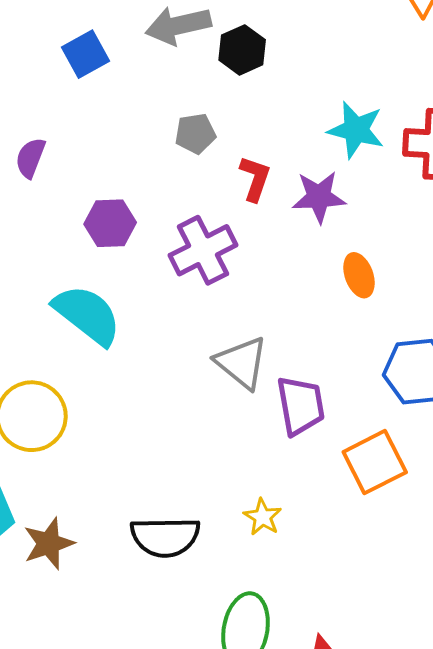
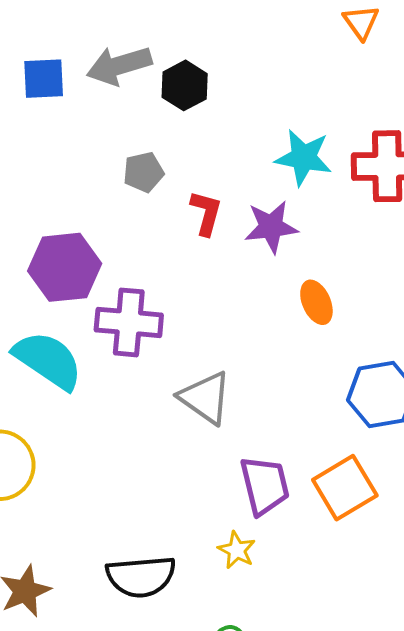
blue square: (86, 54) -> (44, 79), moved, turned 30
purple hexagon: (110, 223) -> (65, 267), size x1.4
purple cross: (203, 250) -> (129, 322), moved, turned 36
purple trapezoid: (301, 406) -> (265, 485), moved

